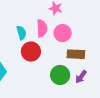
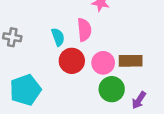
pink circle: (63, 33) -> (103, 63), moved
purple arrow: (81, 77) -> (139, 100), moved

